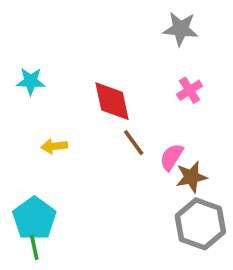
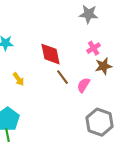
yellow arrow: (54, 146) -> (19, 79), turned -120
brown star: (191, 177) -> (104, 66), moved

